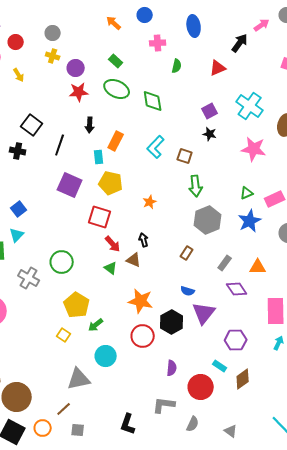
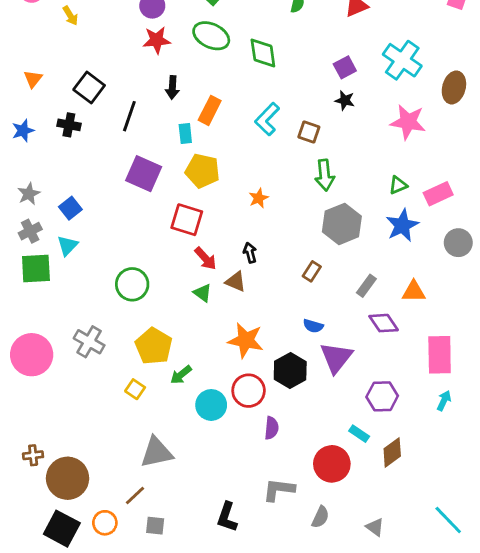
gray cross: (29, 278) -> (89, 342), moved
cyan circle: (106, 356) -> (211, 405), moved
purple semicircle: (172, 368) -> (272, 428), moved

